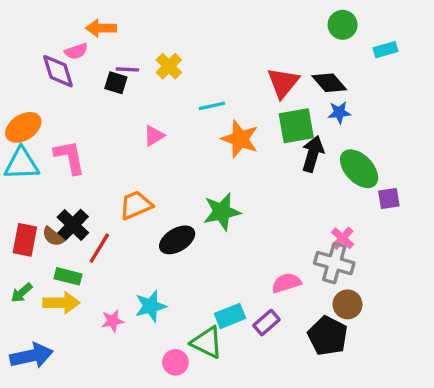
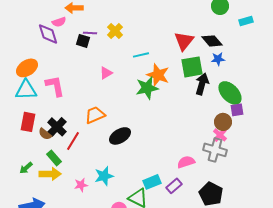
purple square: (389, 199) -> (237, 110), moved
green star: (222, 212) -> (147, 88), moved
red rectangle: (25, 240) -> (28, 122), moved
green rectangle: (68, 276) -> (54, 158), turned 35
brown circle: (347, 304) -> (223, 122), moved

